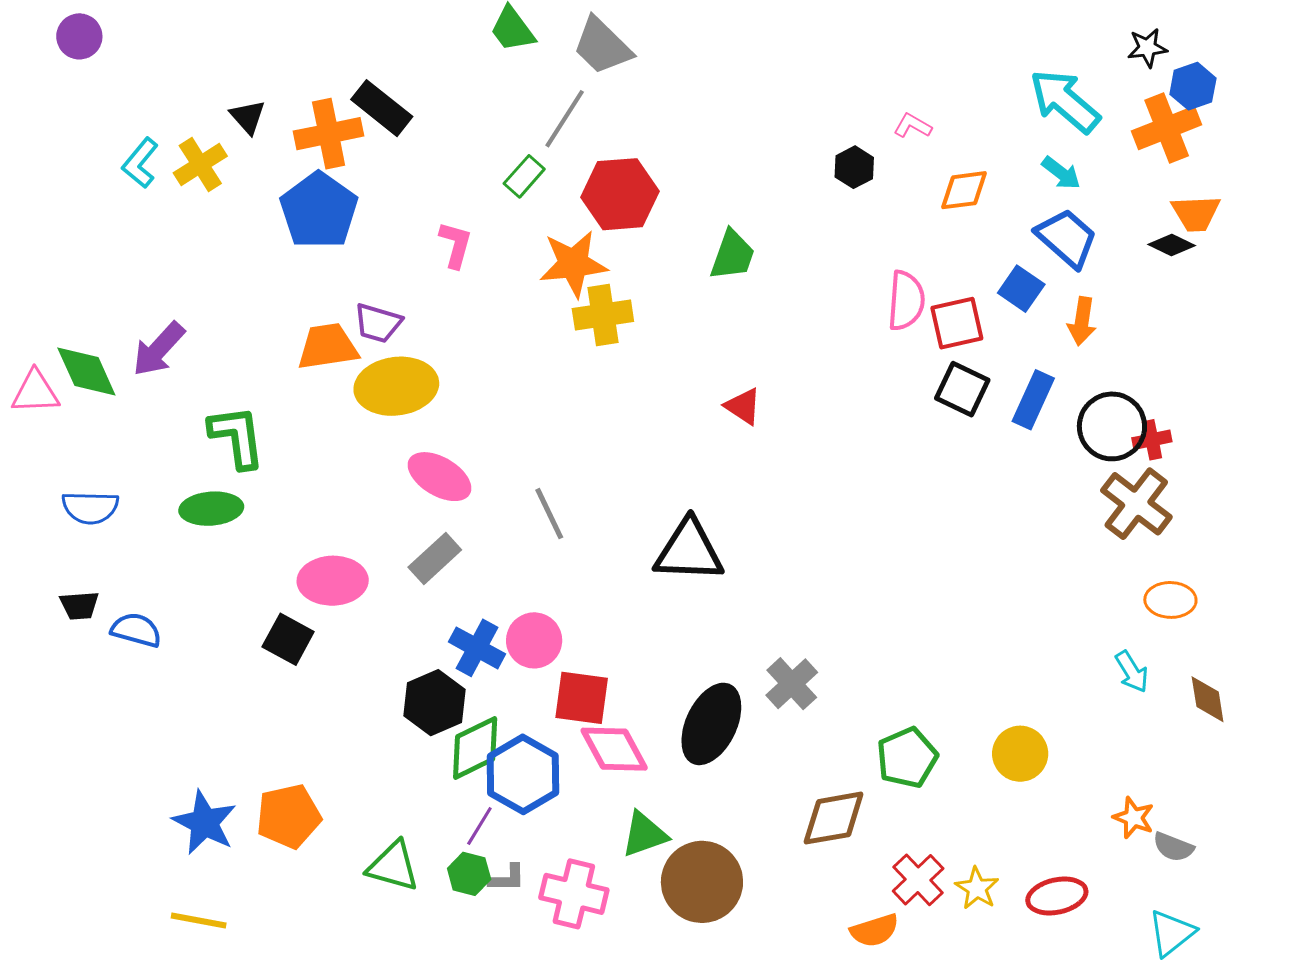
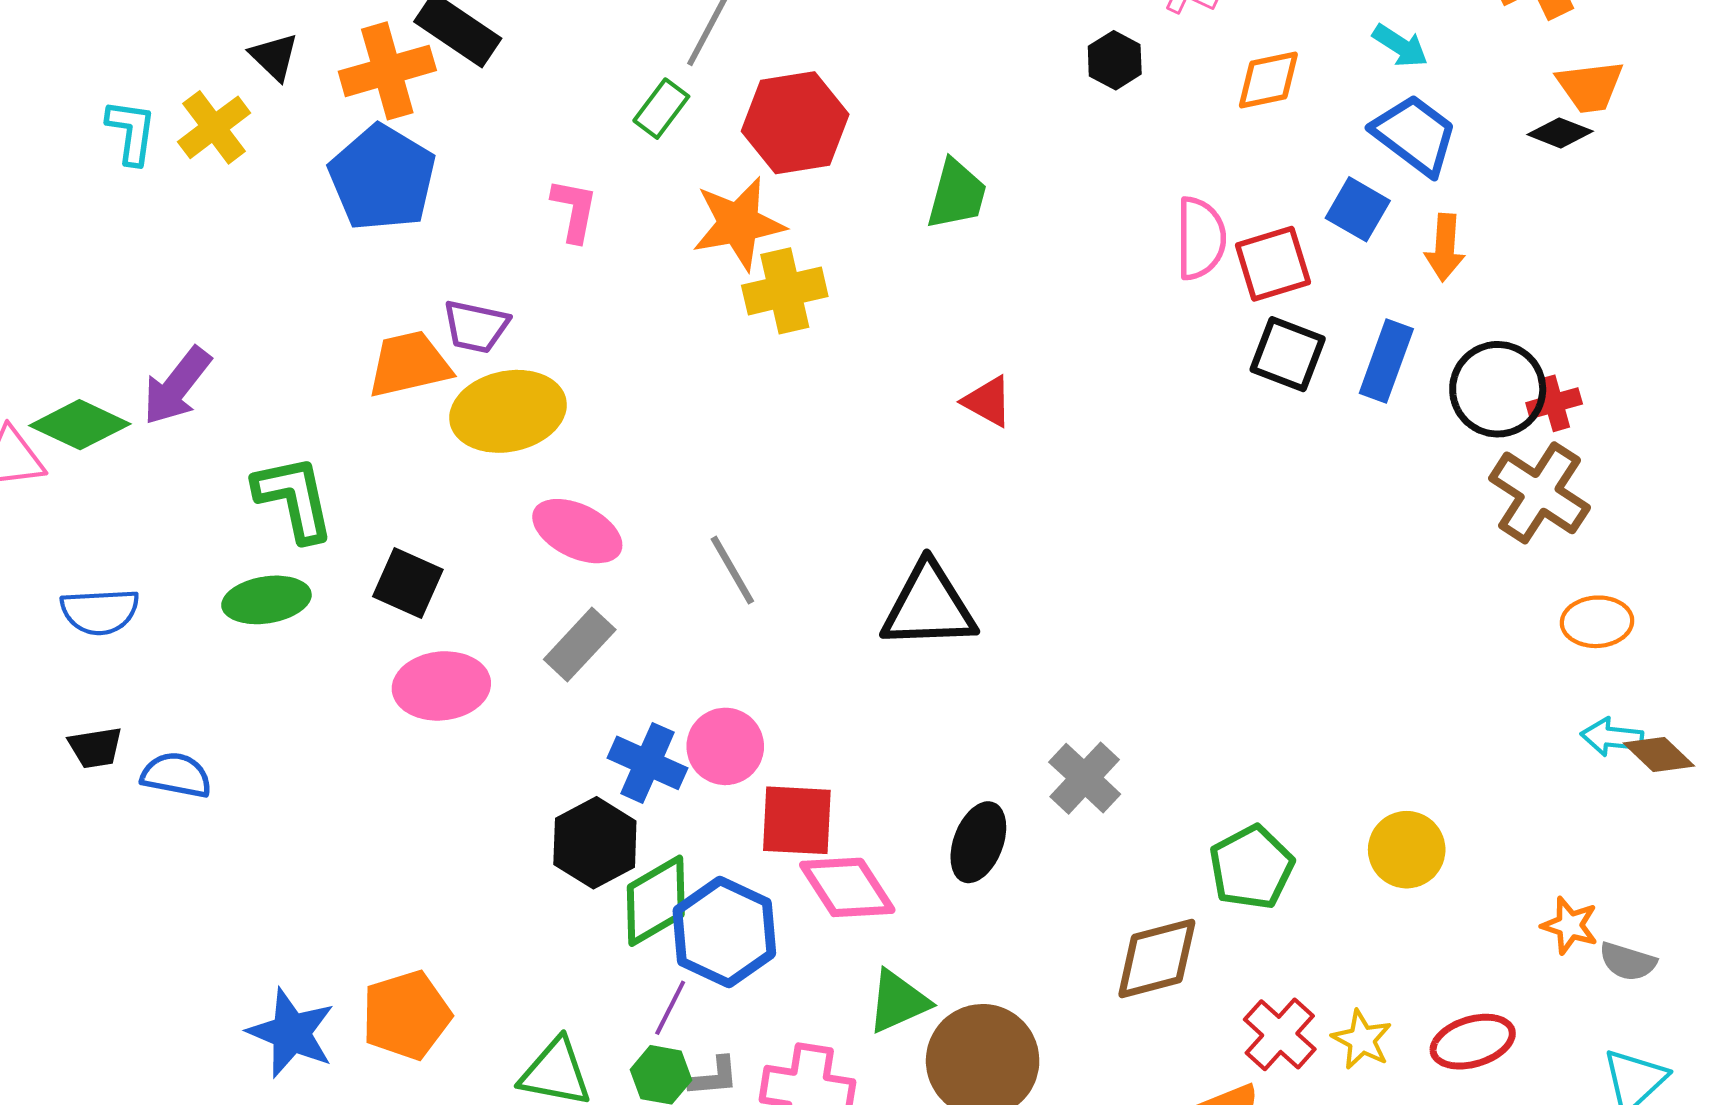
cyan L-shape: (140, 163) -> (131, 132), turned 153
green diamond: (86, 372) -> (80, 425), turned -36
black square: (288, 639) -> (408, 583), moved
cyan arrow: (1132, 672) -> (1612, 737), moved, turned 132
brown diamond: (1208, 699) -> (1659, 754), turned -33
black ellipse: (711, 724) -> (978, 842), size x0.7

